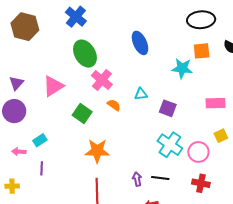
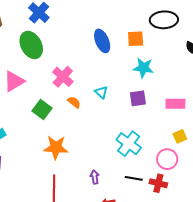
orange square: (202, 51) -> (136, 39), moved
green ellipse: (85, 54) -> (31, 45), moved
cyan triangle: (141, 94) -> (101, 92), turned 48
purple square: (168, 108) -> (138, 98), moved, turned -30
pink circle: (198, 152) -> (167, 159), moved
black line: (160, 178) -> (134, 178), moved

